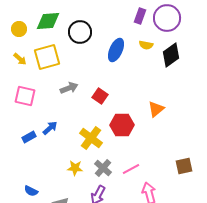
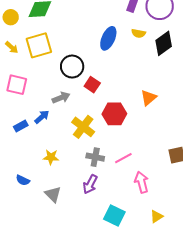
black circle: (80, 32) -> (72, 67), moved
gray arrow: (69, 88) -> (61, 98), moved
yellow star: (75, 168) -> (51, 157), moved
gray cross: (103, 168) -> (95, 157), turned -30

